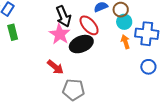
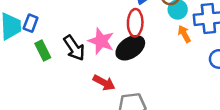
black arrow: (63, 16) -> (74, 48), moved
red ellipse: (89, 25) -> (135, 23), turned 55

